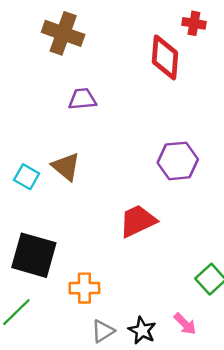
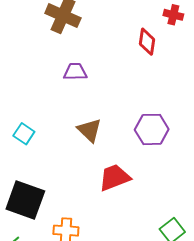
red diamond: (165, 57) -> (147, 42), size x0.7
brown triangle: (66, 167) -> (89, 130), moved

